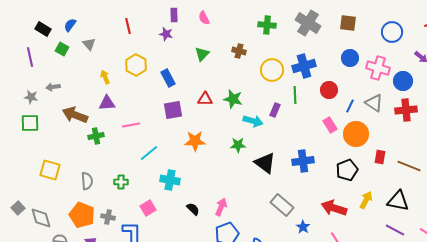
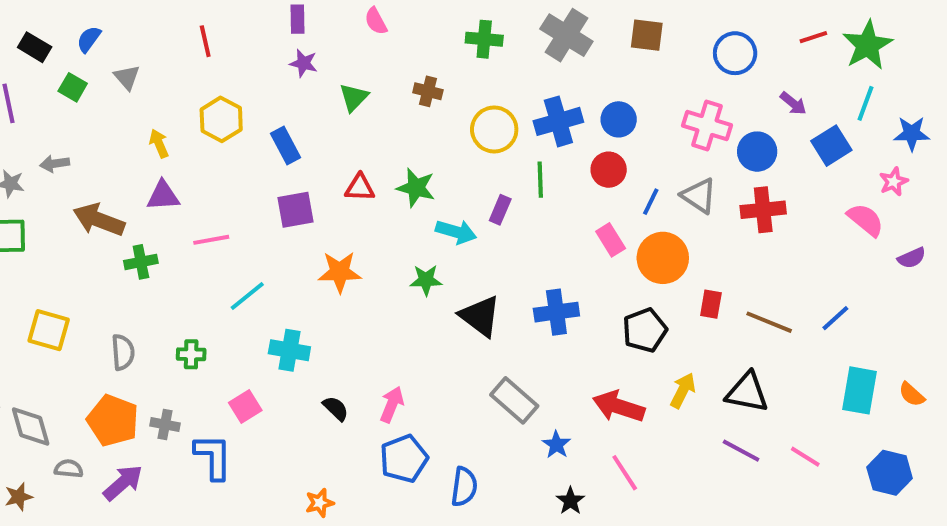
pink semicircle: (204, 18) -> (376, 21), moved
purple star: (166, 34) -> (304, 63), moved
blue circle: (350, 58) -> (619, 119), moved

